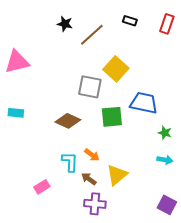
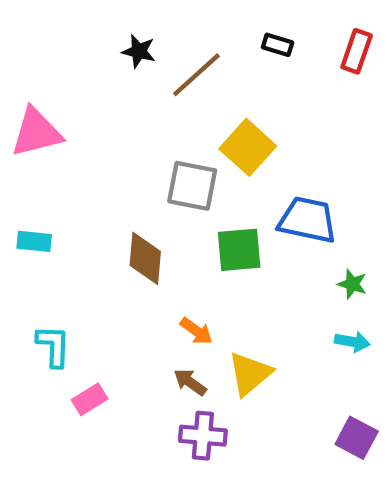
brown diamond: (68, 121) -> (145, 258), turned 70
cyan L-shape: (70, 162) -> (53, 346), moved

